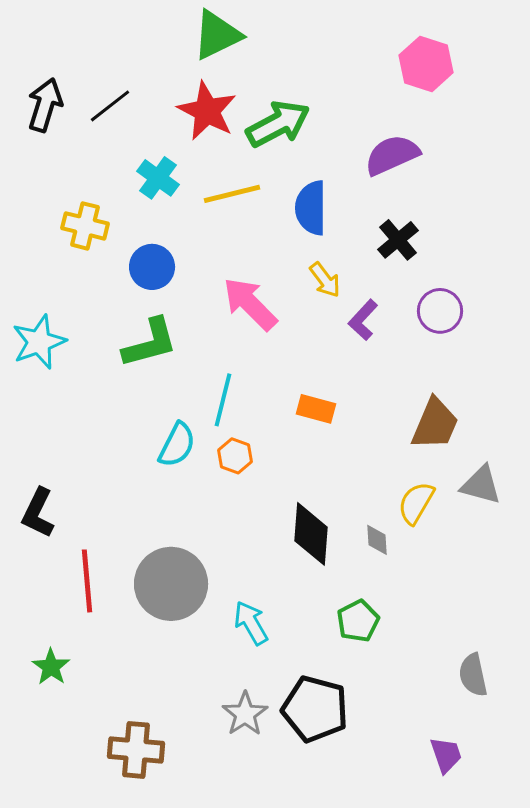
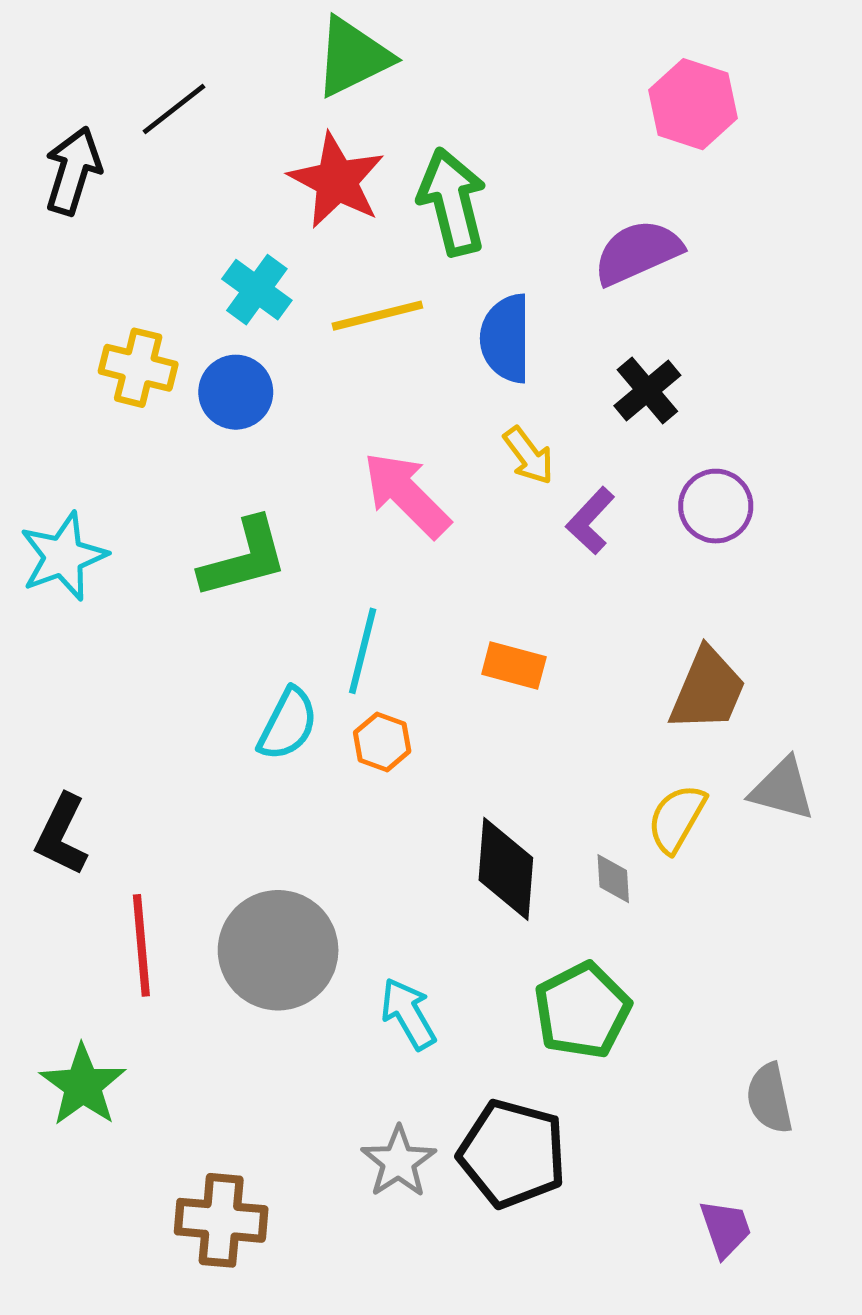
black line: (110, 106) -> (174, 109), moved
green arrow: (278, 124) -> (452, 202), turned -76
blue circle: (152, 267) -> (236, 392), moved
green pentagon: (358, 621) -> (582, 1010), size x1.4
green star: (51, 667) -> (83, 1085), size x1.4

